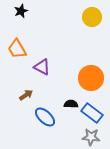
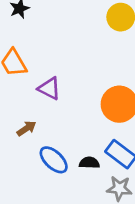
black semicircle: (71, 104) -> (89, 163), moved

